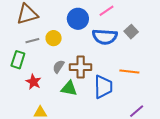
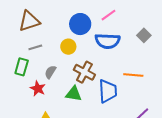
gray square: (131, 32) -> (144, 35), moved
yellow circle: (54, 38) -> (68, 47), moved
gray semicircle: (59, 67) -> (50, 72), moved
brown cross: (81, 67) -> (84, 72), turned 30

